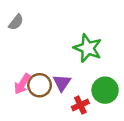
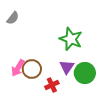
purple triangle: (62, 83) -> (67, 67), moved
red cross: (80, 105) -> (52, 85), moved

